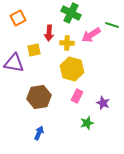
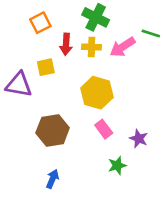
orange square: (18, 18) -> (40, 23), moved
yellow cross: (67, 43) -> (92, 47), moved
pink rectangle: (77, 96) -> (104, 129), turned -64

